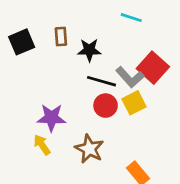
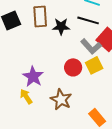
brown rectangle: (61, 37) -> (40, 16), size x1.5
black line: (101, 81) -> (88, 20), moved
purple star: (51, 118) -> (33, 76), turned 30

